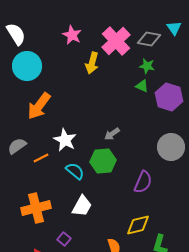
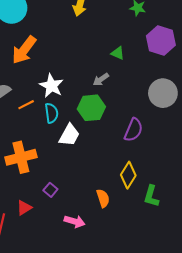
green triangle: (142, 86) -> (118, 53), moved
cyan semicircle: (75, 171) -> (51, 113), moved, turned 42
white trapezoid: (82, 206) -> (69, 135), moved
yellow diamond: (138, 225) -> (128, 175), turned -45

